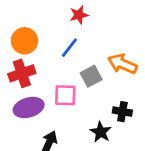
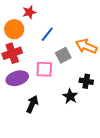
red star: (79, 15) -> (29, 12), moved

